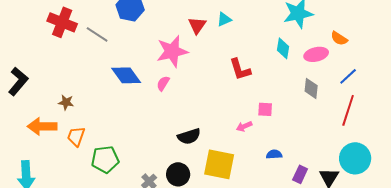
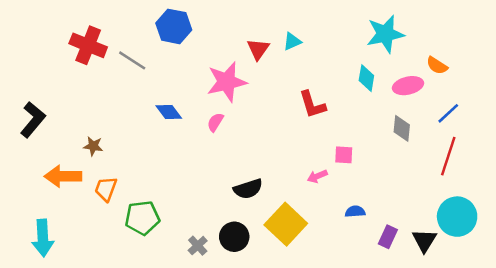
blue diamond: (126, 75) -> (169, 112), size x0.7
yellow square: (219, 164) -> (286, 224), turned 32

